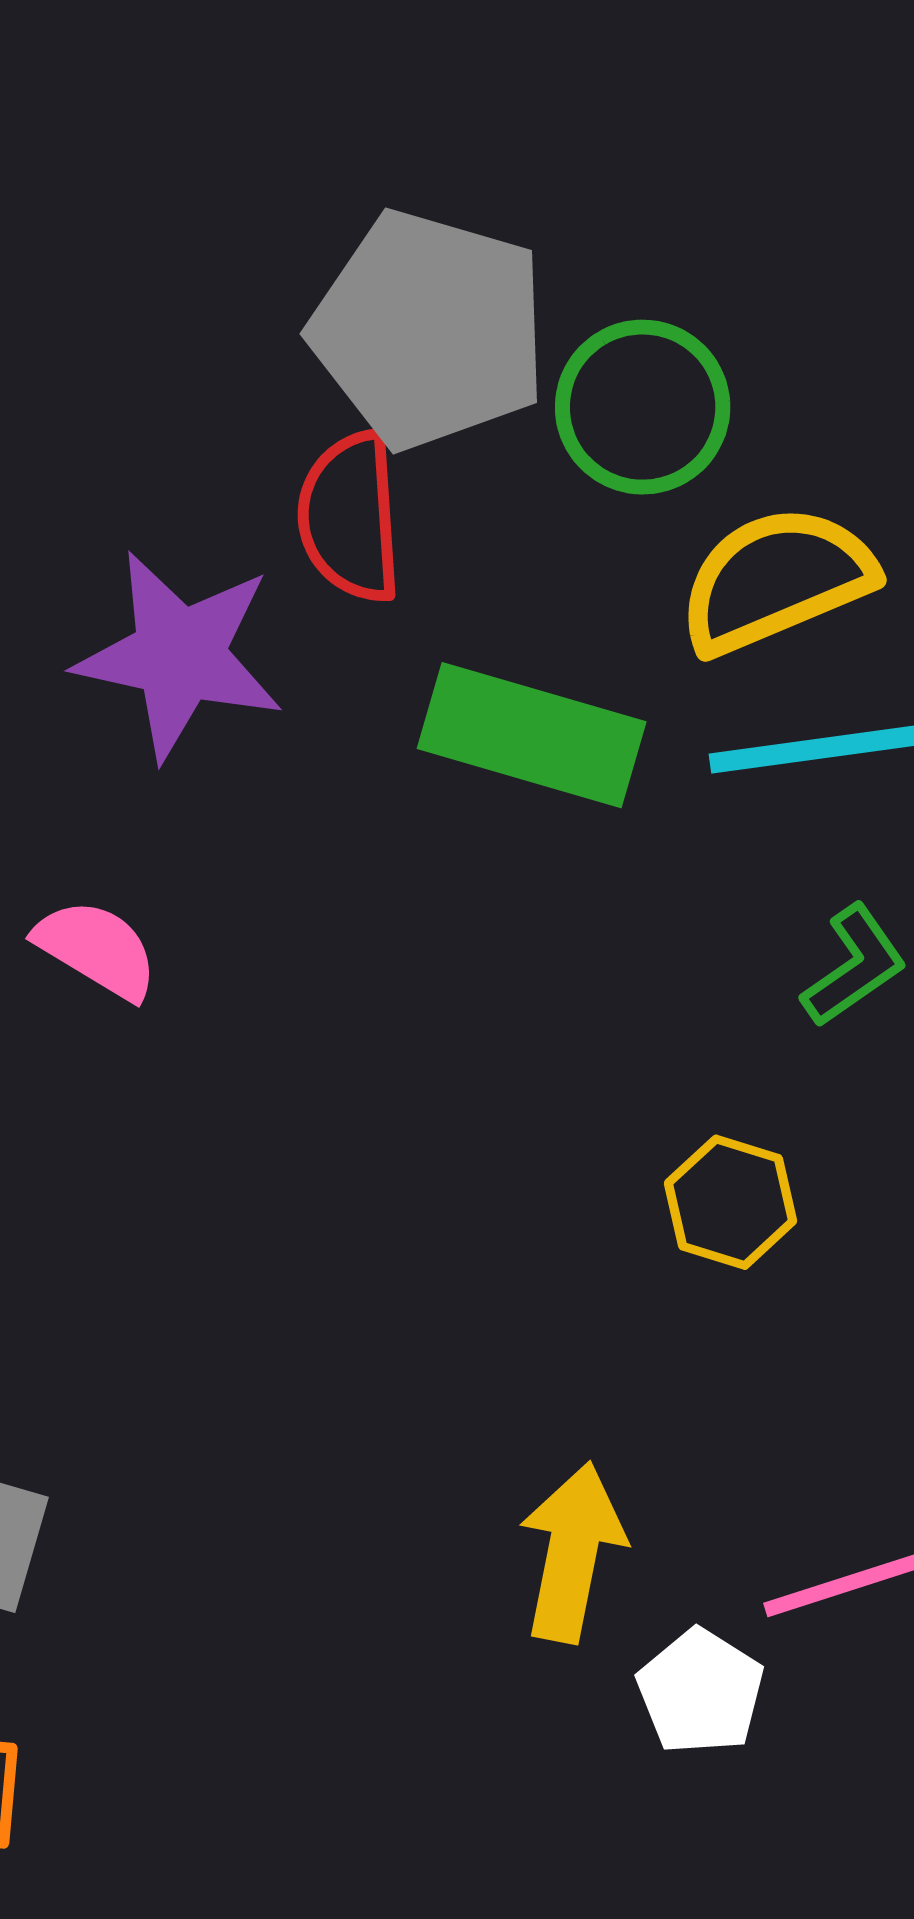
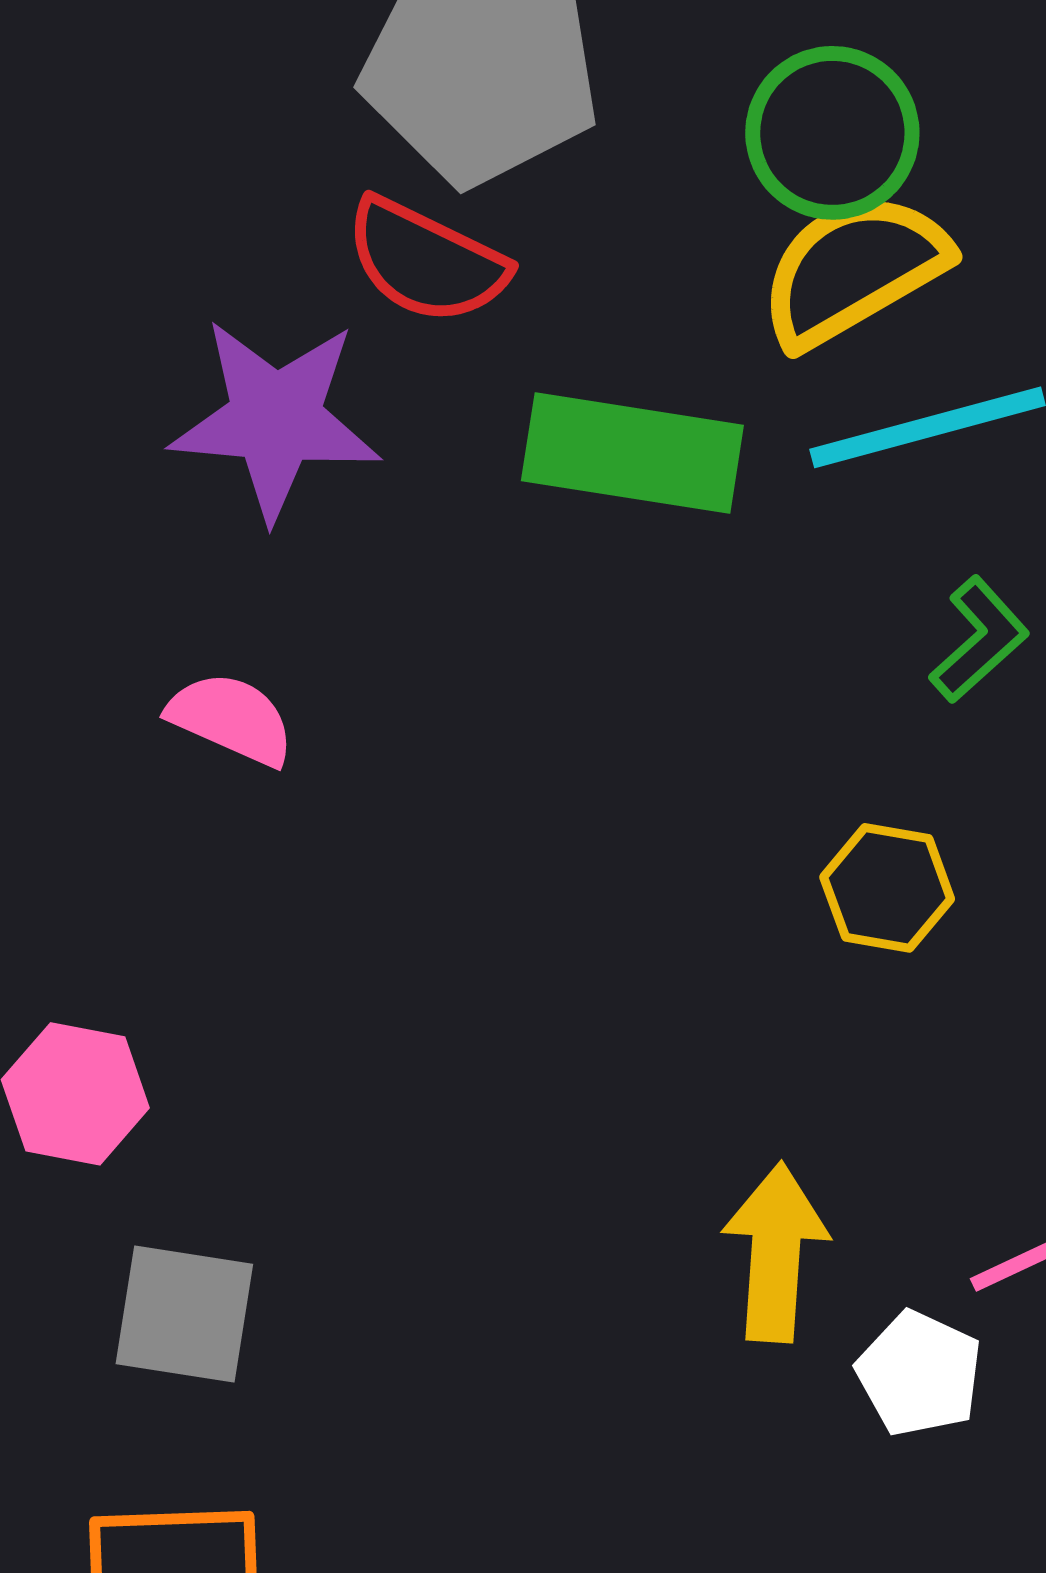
green circle: (643, 407) -> (832, 133), moved
red semicircle: (350, 517) -> (426, 261), turned -53

